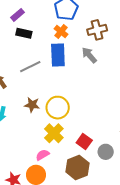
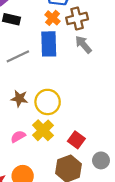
brown cross: (97, 30) -> (77, 18), moved
gray circle: (106, 152) -> (101, 160), moved
pink semicircle: (43, 155) -> (18, 136), moved

